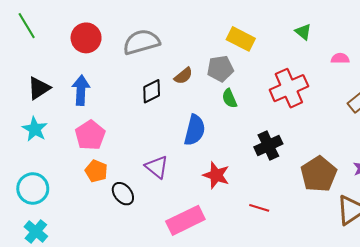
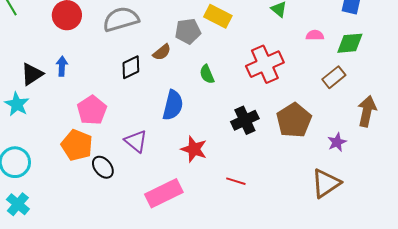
gray pentagon: (220, 69) -> (188, 31), moved
black triangle: (39, 88) -> (32, 74), moved
blue arrow: (81, 90) -> (62, 66), size x0.7
pink pentagon: (90, 135) -> (92, 110), moved
orange pentagon: (96, 171) -> (77, 145), size x1.4
brown pentagon: (319, 174) -> (294, 120), moved

